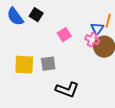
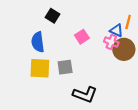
blue semicircle: (15, 17) -> (38, 42), moved, turned 30
blue triangle: (97, 29) -> (116, 30), turned -40

